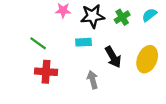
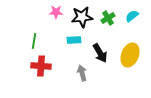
green line: (38, 43) -> (34, 41), turned 63

